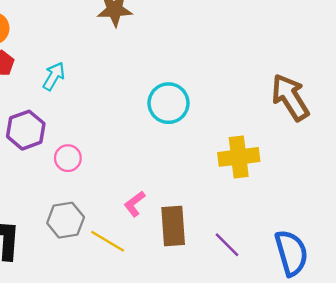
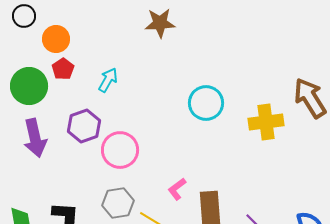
yellow cross: (239, 157) -> (266, 122), moved
pink circle: (68, 158) -> (120, 150), size x1.6

